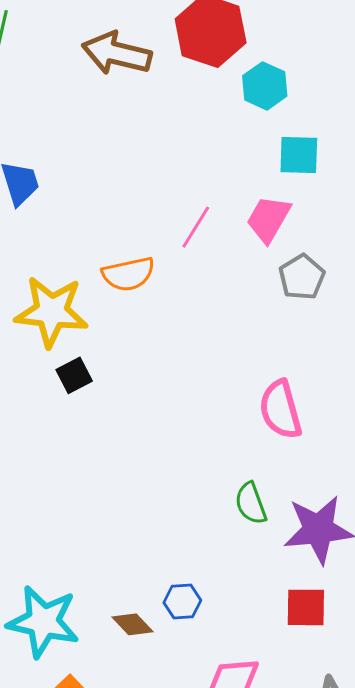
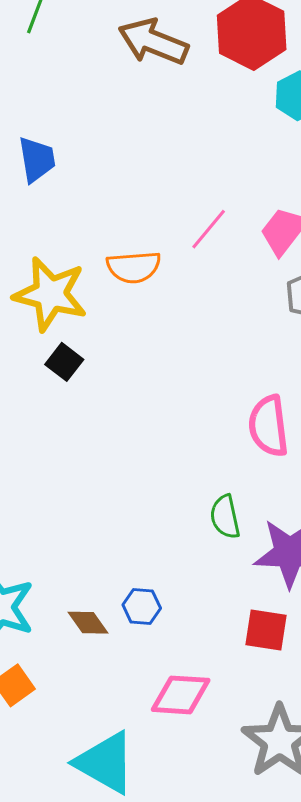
black square: (74, 375) -> (64, 362), turned -33

